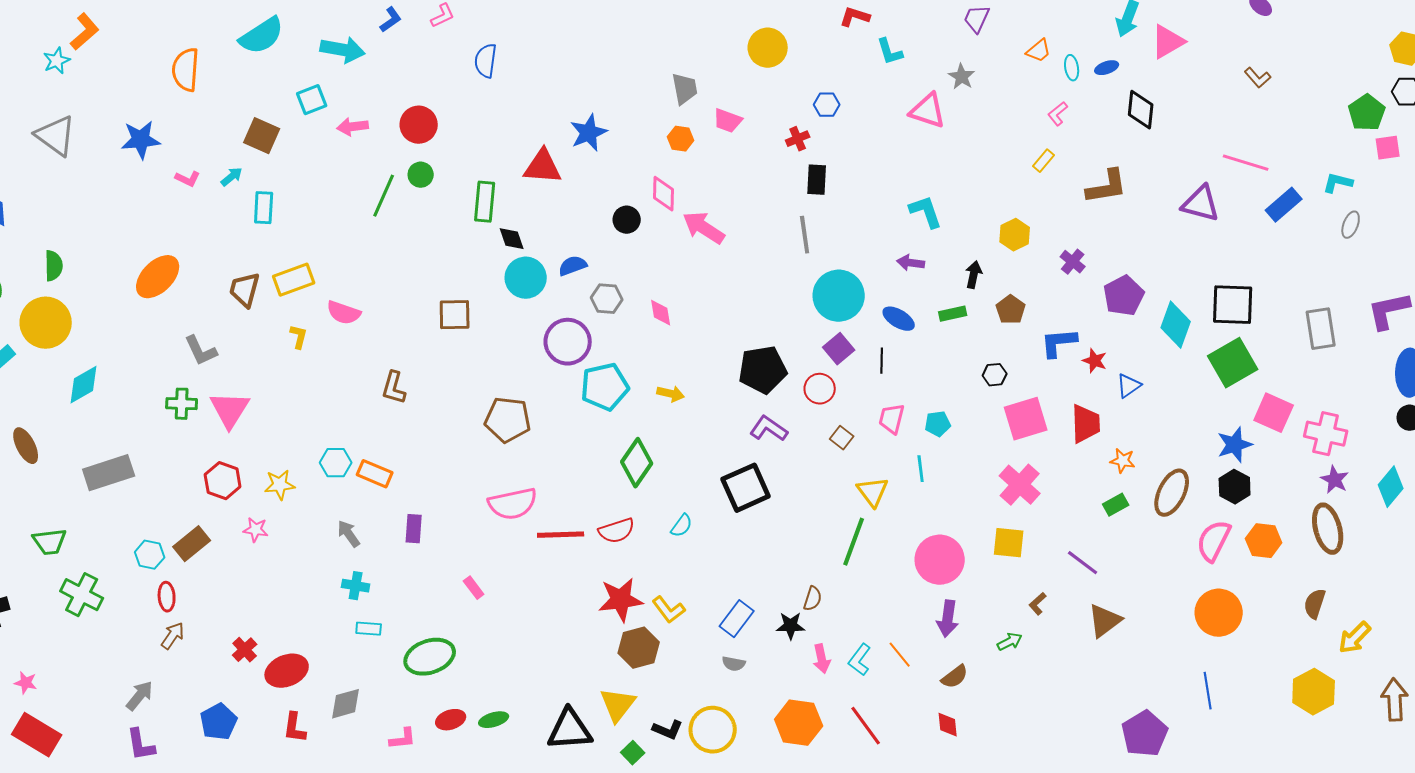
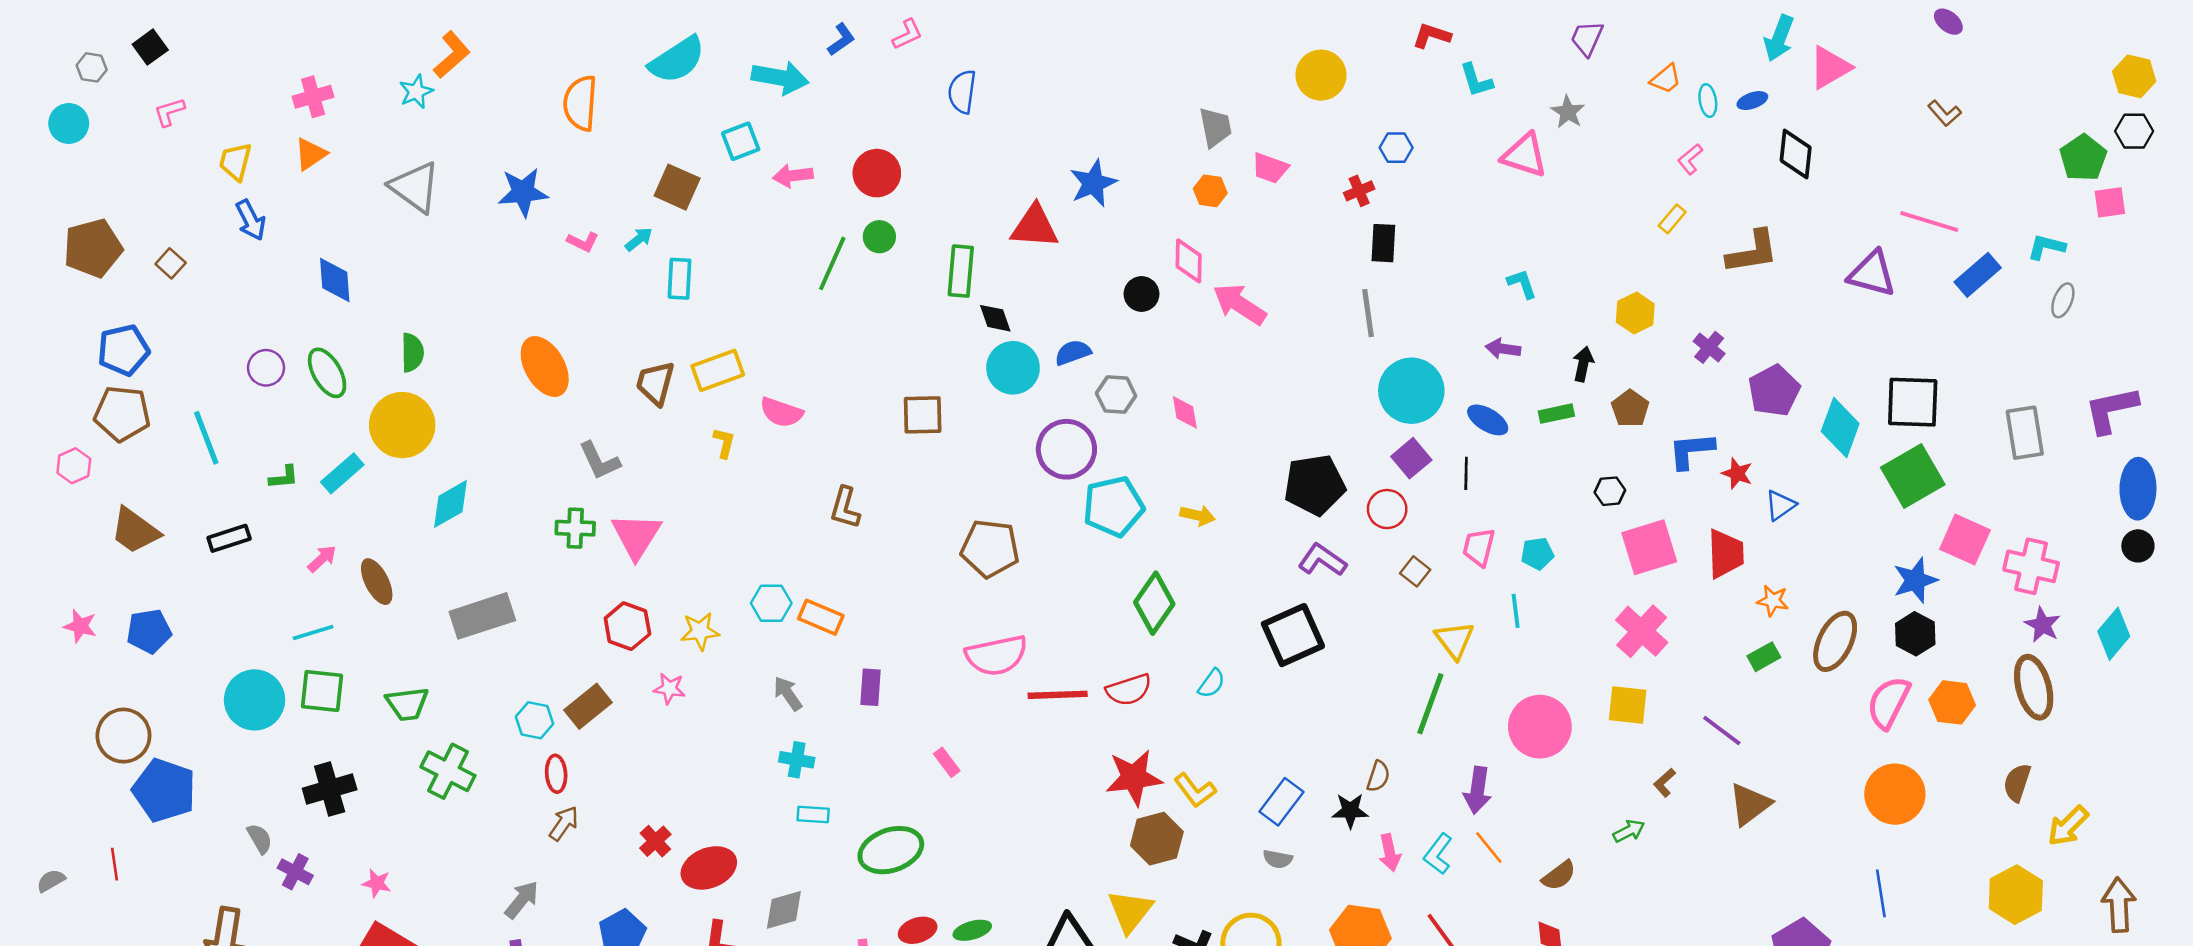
cyan L-shape: (926, 212) -> (1522, 284), size x0.7
orange ellipse: (158, 277) -> (545, 367), turned -75
purple arrow: (948, 619) -> (1477, 790), moved

